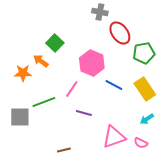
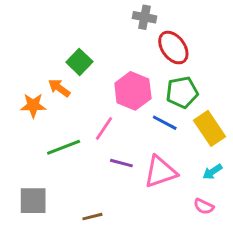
green pentagon: (144, 53) -> (182, 92), moved
gray square: (20, 117) -> (33, 201), moved
pink triangle: (114, 137) -> (160, 172), moved

